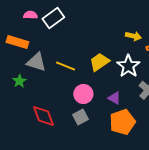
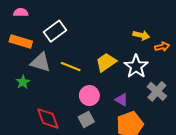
pink semicircle: (30, 15) -> (21, 12), moved
white rectangle: (53, 18) -> (55, 31), moved

